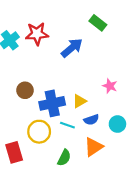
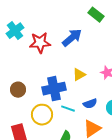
red star: (37, 34) -> (40, 43), moved
brown circle: (25, 90) -> (18, 90), moved
yellow triangle: (79, 101) -> (79, 75), moved

